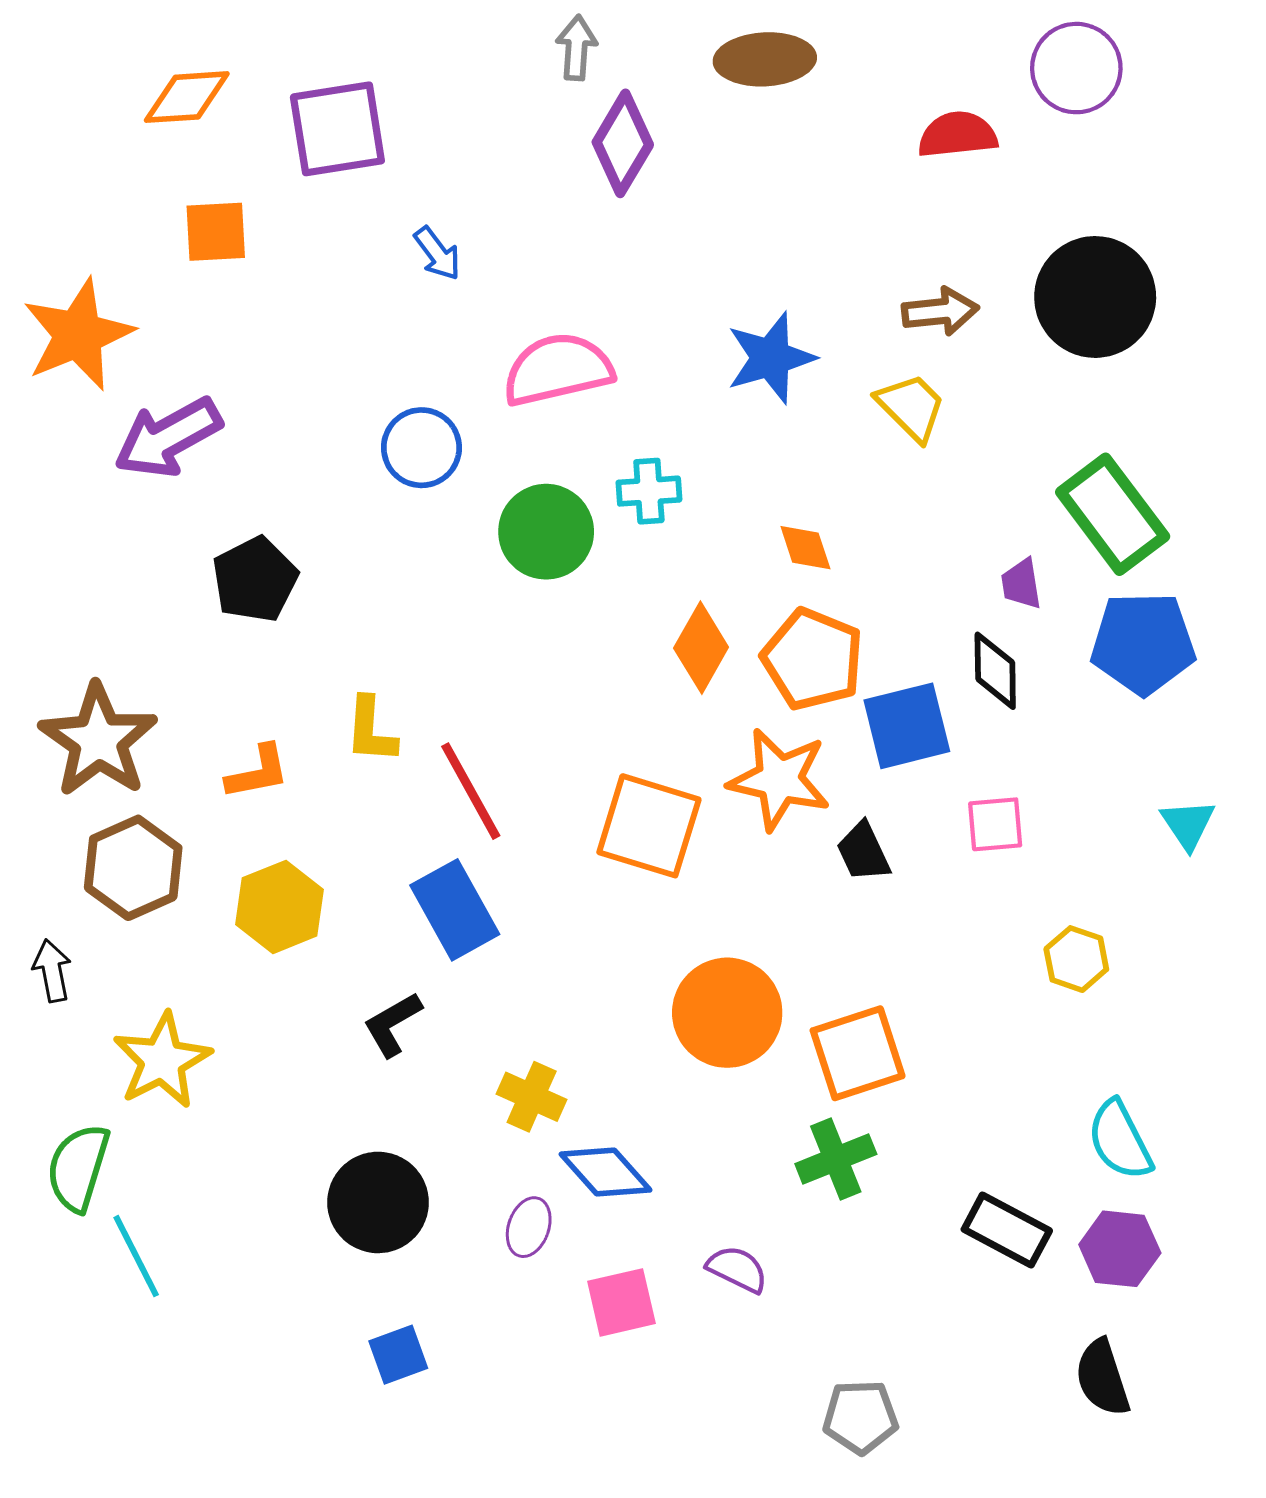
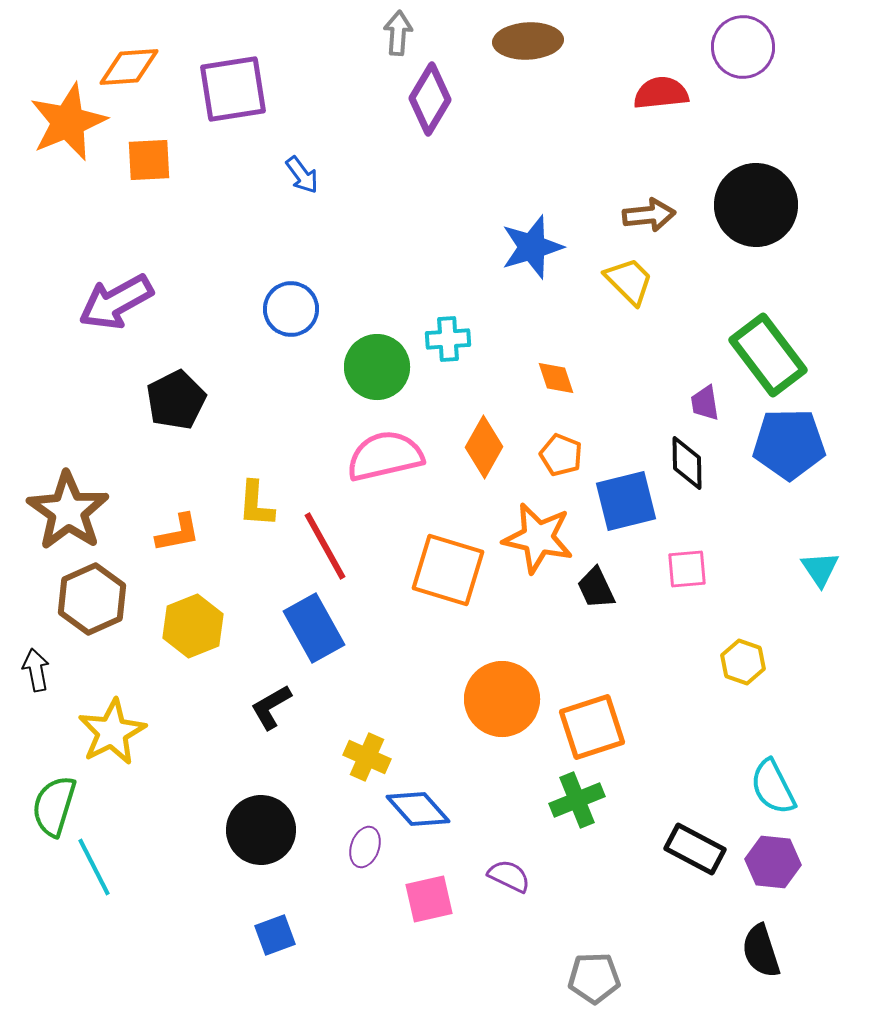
orange star: (78, 335) -> (68, 122), moved
pink semicircle: (558, 369) -> (385, 456), moved
orange pentagon: (813, 659) -> (561, 455), size x0.6

